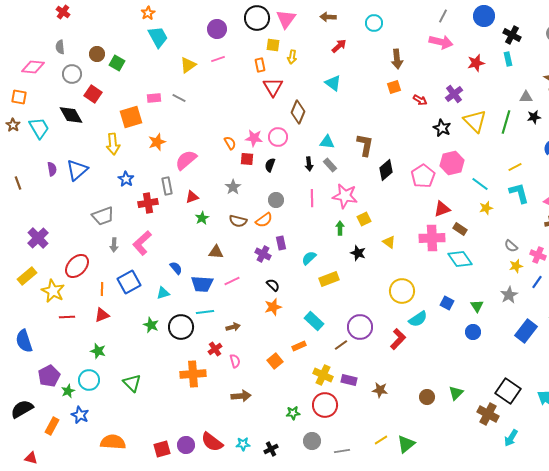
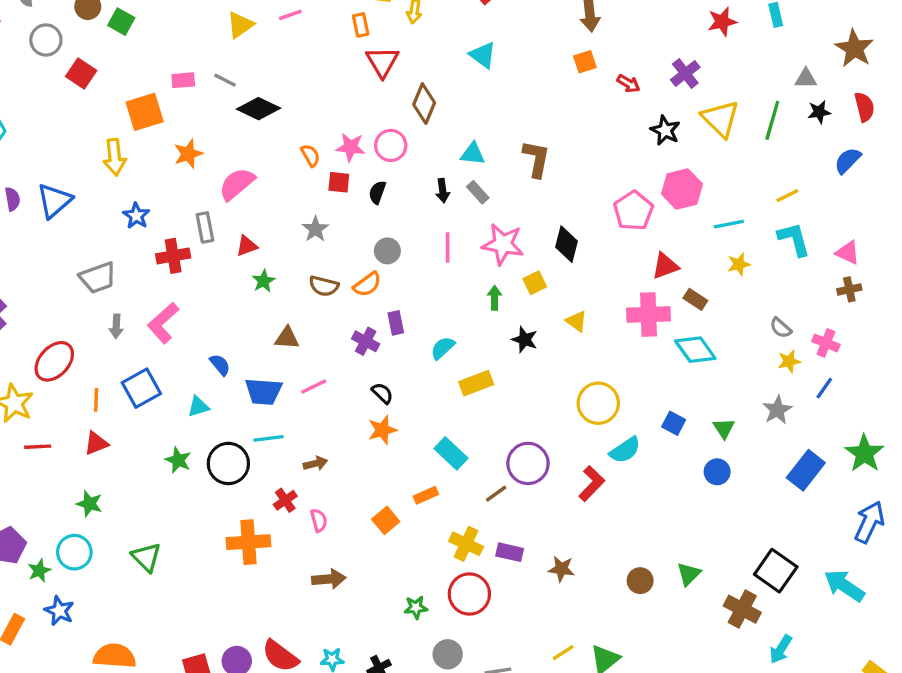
black diamond: (71, 115) -> (258, 109), moved, turned -35
black diamond: (386, 170) -> (566, 244), moved, turned -35
cyan line: (480, 184) -> (729, 224), turned -48

